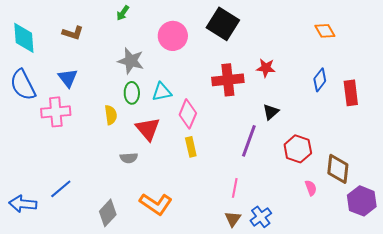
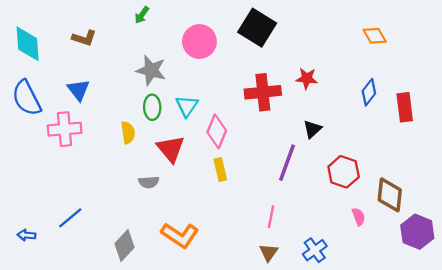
cyan triangle: (162, 92) -> (187, 106), turned -45
blue arrow: (23, 204) -> (27, 235), size x0.6
blue cross: (261, 217) -> (315, 250), moved

